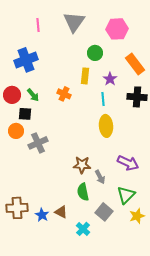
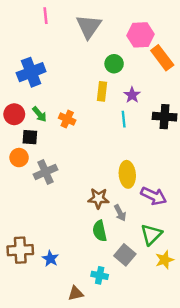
pink line: (38, 25) -> (46, 16), moved
orange rectangle: (135, 64) -> (162, 58), moved
orange cross: (64, 94) -> (67, 119), moved
yellow ellipse: (106, 126) -> (127, 174), moved
brown triangle: (61, 212) -> (76, 293), moved, turned -40
cyan cross: (83, 229) -> (100, 275), turned -32

